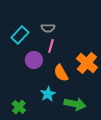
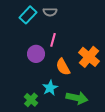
gray semicircle: (48, 28) -> (50, 12), moved
cyan rectangle: (20, 35) -> (28, 15), moved
green cross: (19, 107) -> (31, 100), moved

